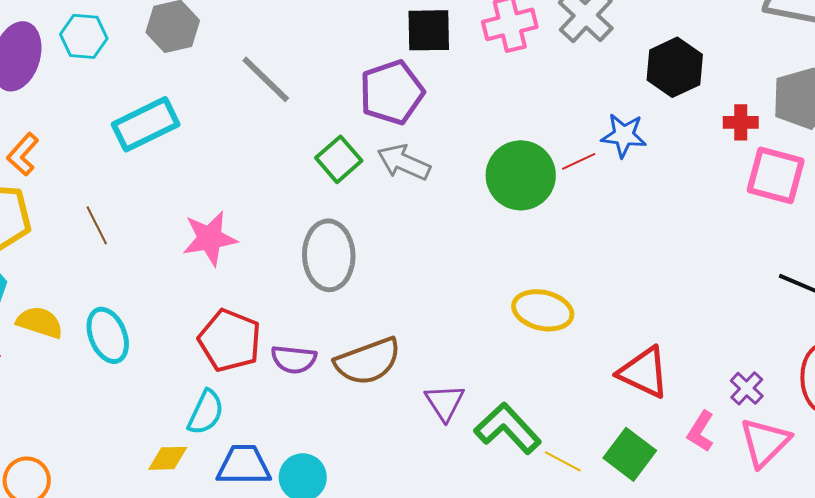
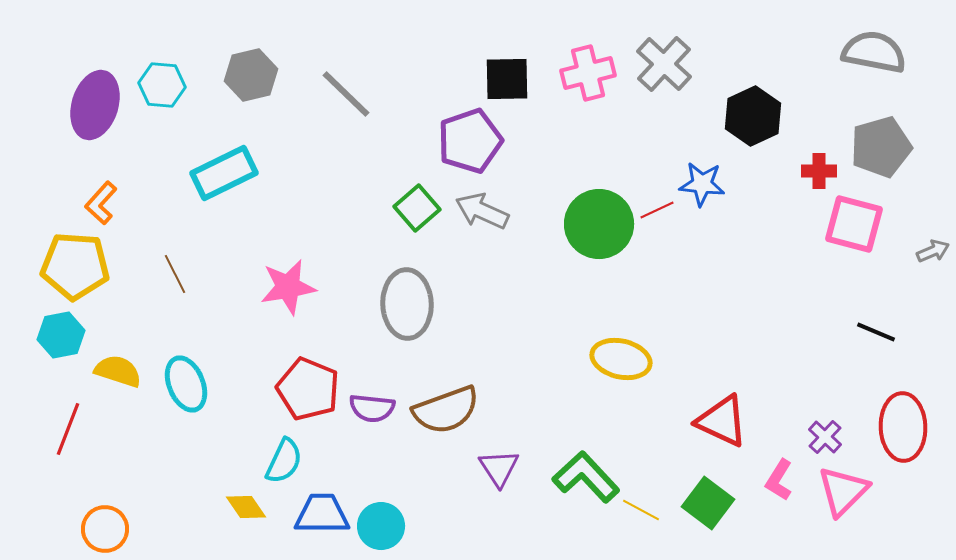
gray line: (266, 79) -> (346, 94), moved
purple triangle: (445, 402) -> (499, 468), moved
yellow diamond: (168, 458) -> (246, 507), turned 57

